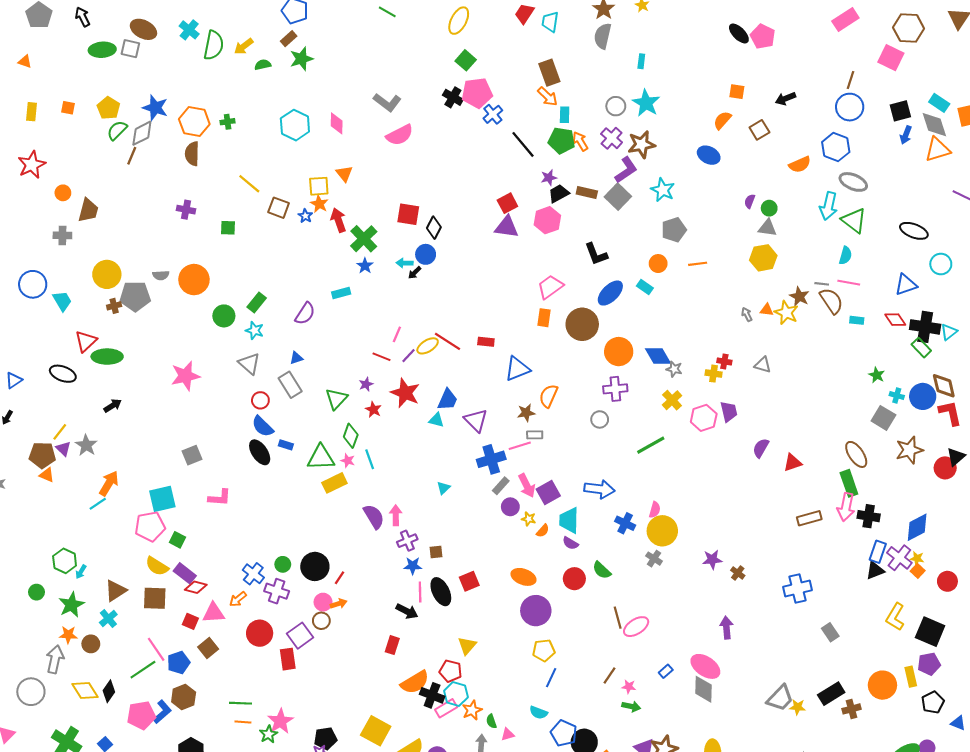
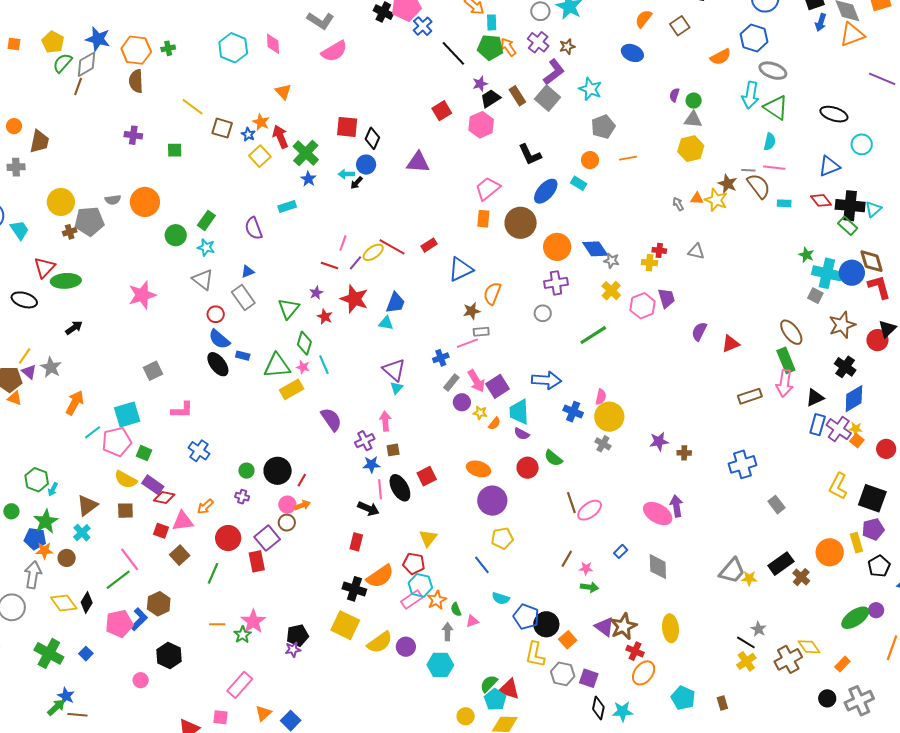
brown star: (641, 144) -> (567, 47), size x0.6
yellow square: (319, 186) -> (260, 156), moved, turned -35
brown rectangle: (587, 192) -> (517, 96), turned 48
purple triangle: (507, 227) -> (418, 162), moved
purple semicircle: (305, 314) -> (254, 228), turned 130
red rectangle: (486, 342) -> (429, 245), turned -35
cyan cross: (897, 396) -> (827, 273), size x2.0
gray square: (883, 418) -> (815, 296), size x0.7
purple triangle: (476, 420) -> (394, 370), moved
blue cross: (491, 459) -> (441, 358), size x0.6
cyan line: (98, 504) -> (93, 432), moved
pink arrow: (396, 515) -> (385, 421), moved
black cross: (869, 516) -> (845, 367), moved, turned 30
black triangle: (875, 570) -> (815, 398), moved
brown cross: (738, 573) -> (684, 453), turned -32
blue cross: (253, 574) -> (199, 451), moved
purple cross: (277, 591) -> (242, 497), size x0.6
brown square: (155, 598) -> (125, 511), size x0.7
blue pentagon: (179, 663) -> (35, 539), moved, turned 30
pink ellipse: (705, 666) -> (658, 514), moved
blue line: (551, 678) -> (482, 565), moved, turned -60
black cross: (432, 695) -> (354, 589), moved
green line: (241, 703) -> (213, 573), moved, turned -65
brown cross: (851, 709) -> (801, 577), turned -30

